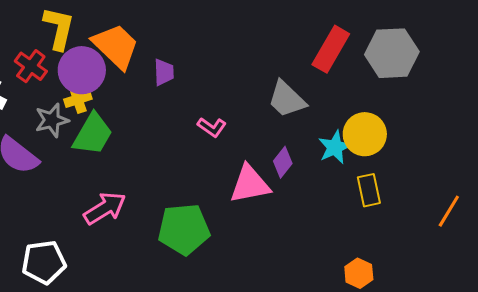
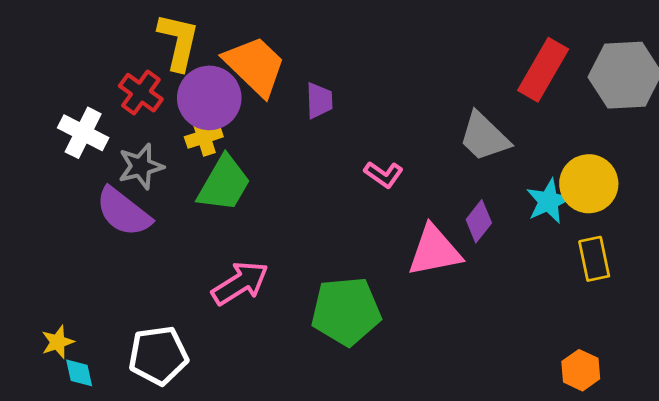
gray star: (52, 120) -> (141, 166), moved

